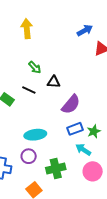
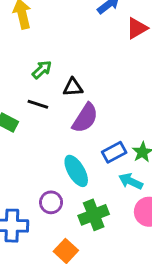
green arrow: (35, 67) -> (42, 70), turned -80
purple semicircle: (71, 104) -> (85, 118), moved
cyan ellipse: (35, 135) -> (76, 171), moved, turned 75

